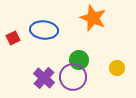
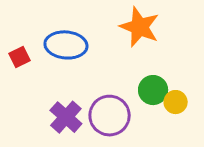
green circle: (79, 60) -> (153, 90), moved

